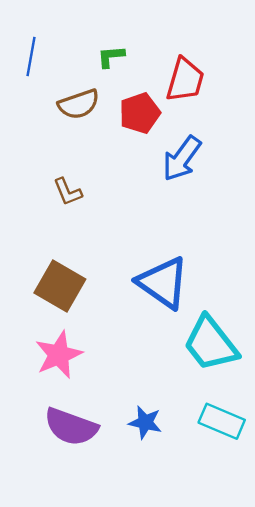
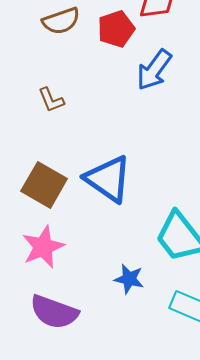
blue triangle: (163, 283) -> (108, 179), moved
blue star: (145, 422) -> (129, 279), moved

